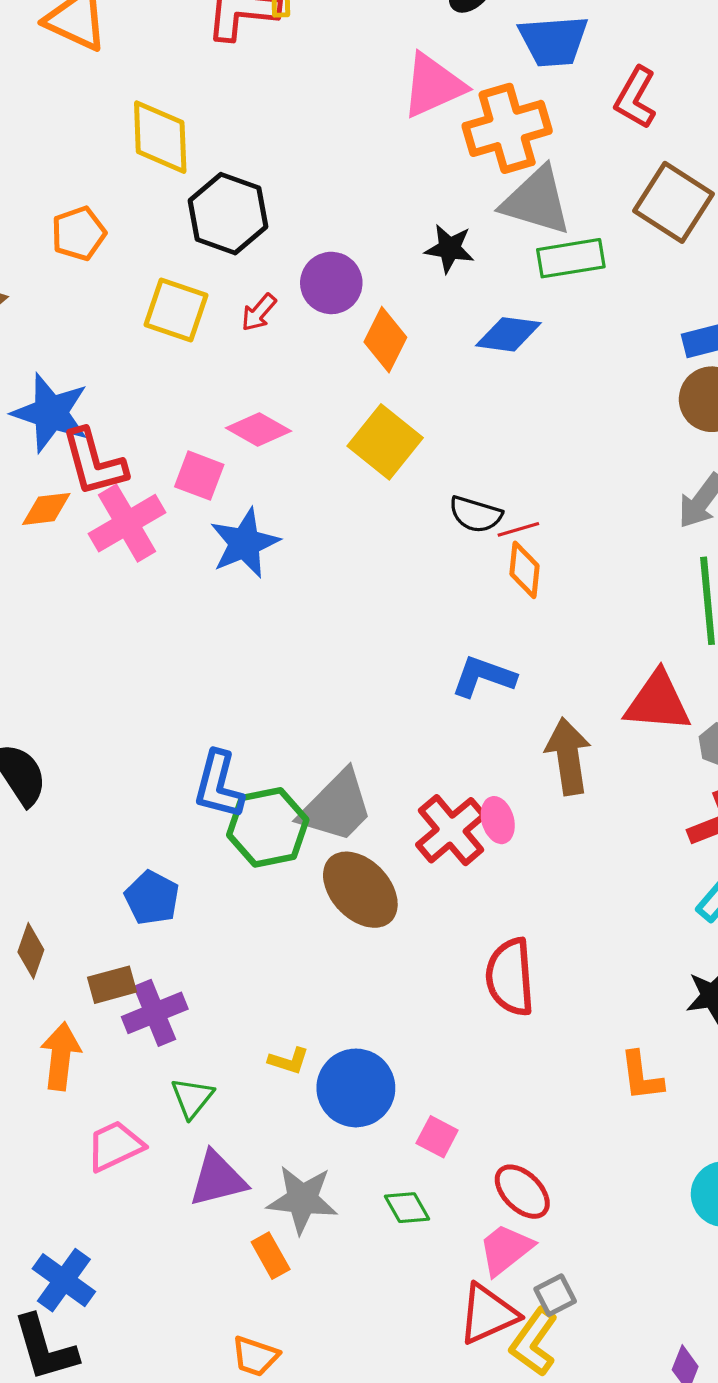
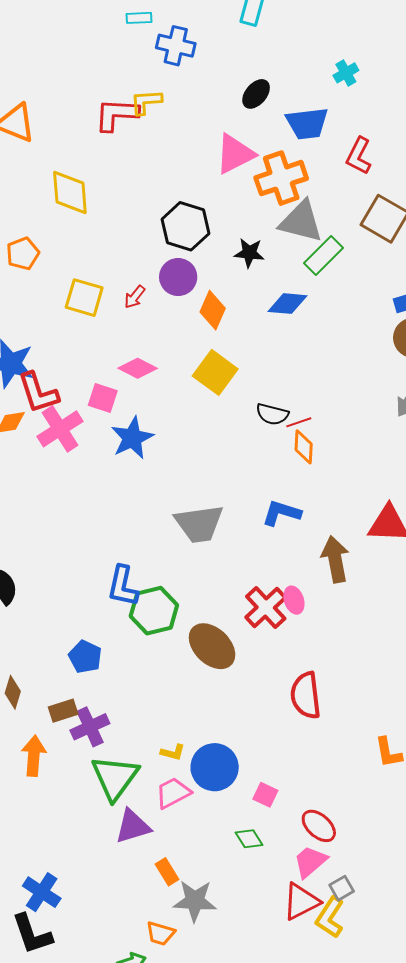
black hexagon: (228, 214) -> (185, 226), moved
green rectangle: (571, 258) -> (324, 256), turned -33
gray trapezoid: (336, 807) -> (199, 524), moved, turned 40
green triangle: (192, 1098) -> (115, 778), size x1.8
pink trapezoid: (115, 1146) -> (173, 793), moved
gray star: (302, 1199) -> (195, 901), moved

